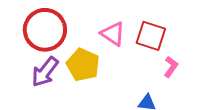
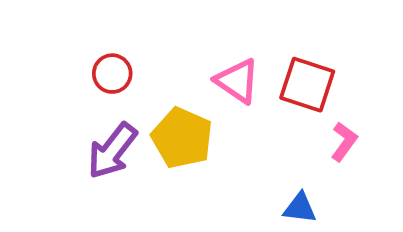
red circle: (45, 30) -> (112, 74), size x0.5

